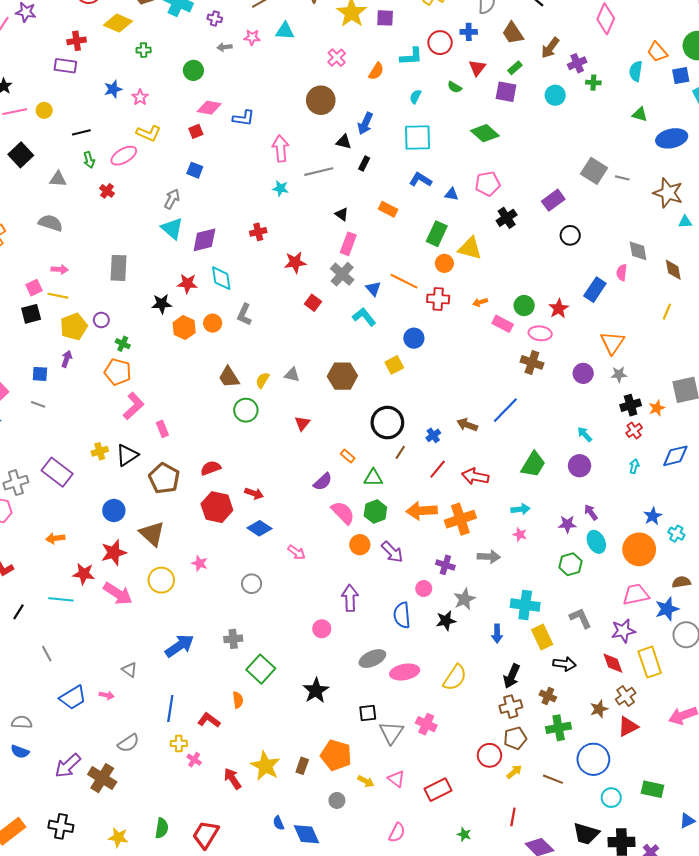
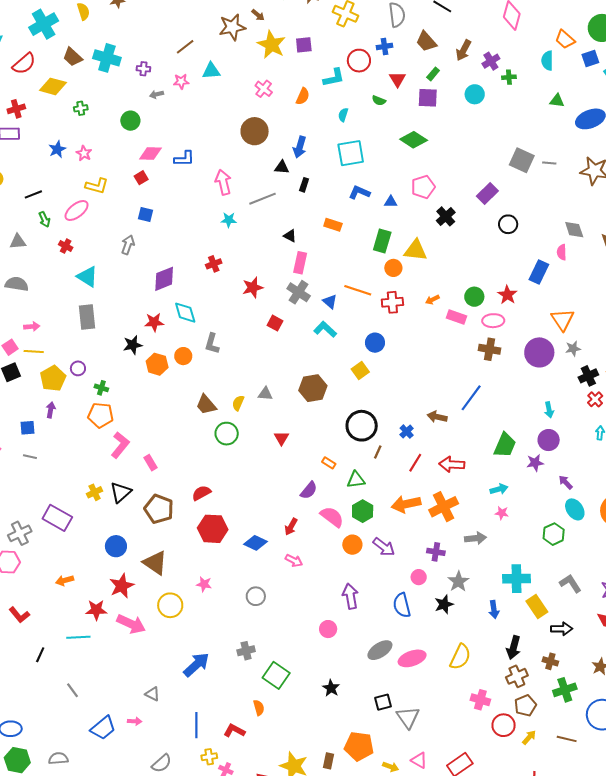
cyan triangle: (172, 228) -> (87, 277), moved
purple circle: (583, 373) -> (539, 352), size x1.5
cyan arrow: (585, 434) -> (549, 410), turned -140
red arrow: (254, 493) -> (291, 527), moved, turned 108
purple star: (567, 524) -> (535, 463), moved
black star: (316, 691) -> (331, 688), size x0.7
pink cross: (426, 724) -> (480, 700), moved

